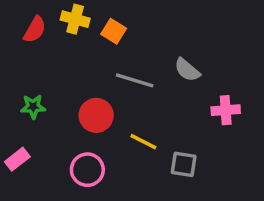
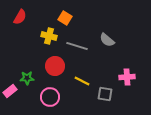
yellow cross: (75, 19) -> (49, 36), moved
green star: (33, 107) -> (27, 78), moved
pink cross: (226, 110) -> (127, 77), moved

